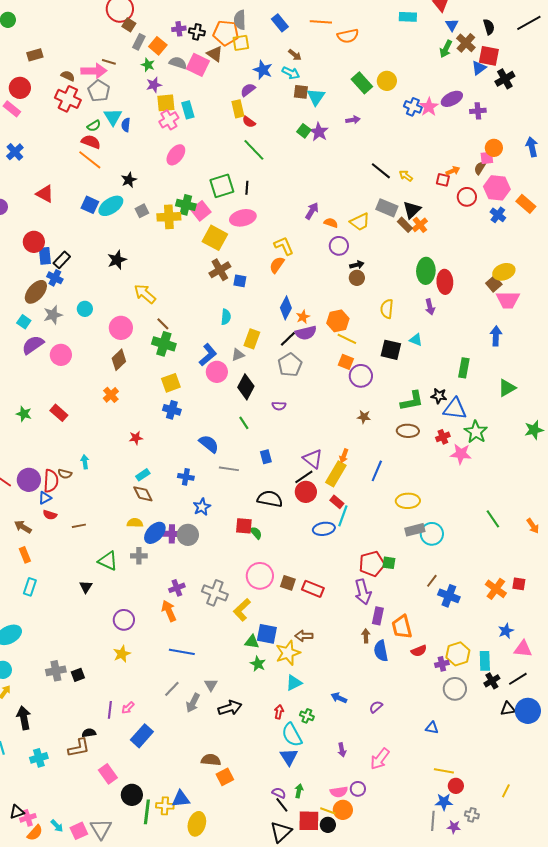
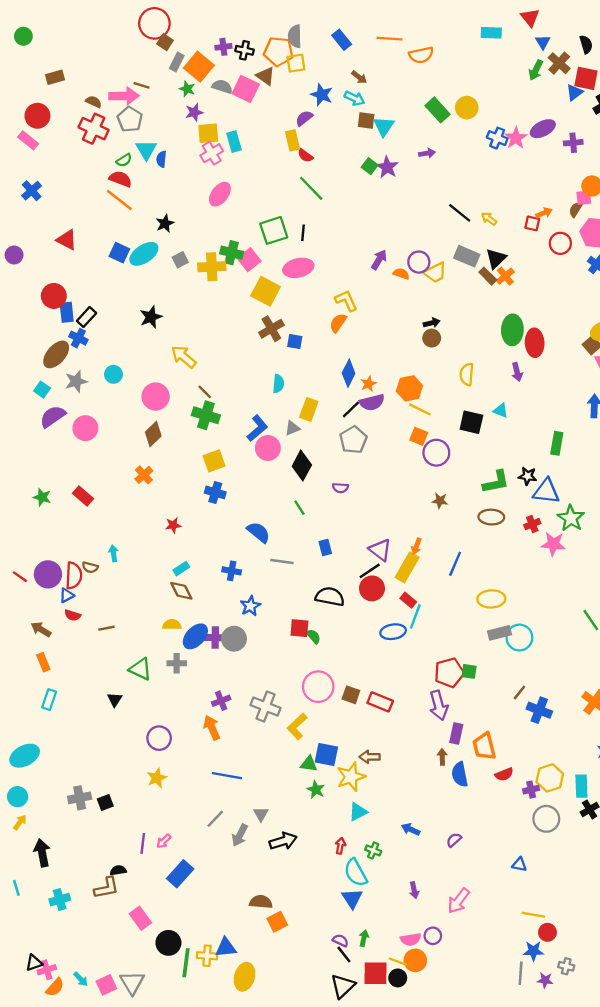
orange square: (158, 46) -> (199, 67), size x1.4
purple circle: (339, 246) -> (419, 262), moved

